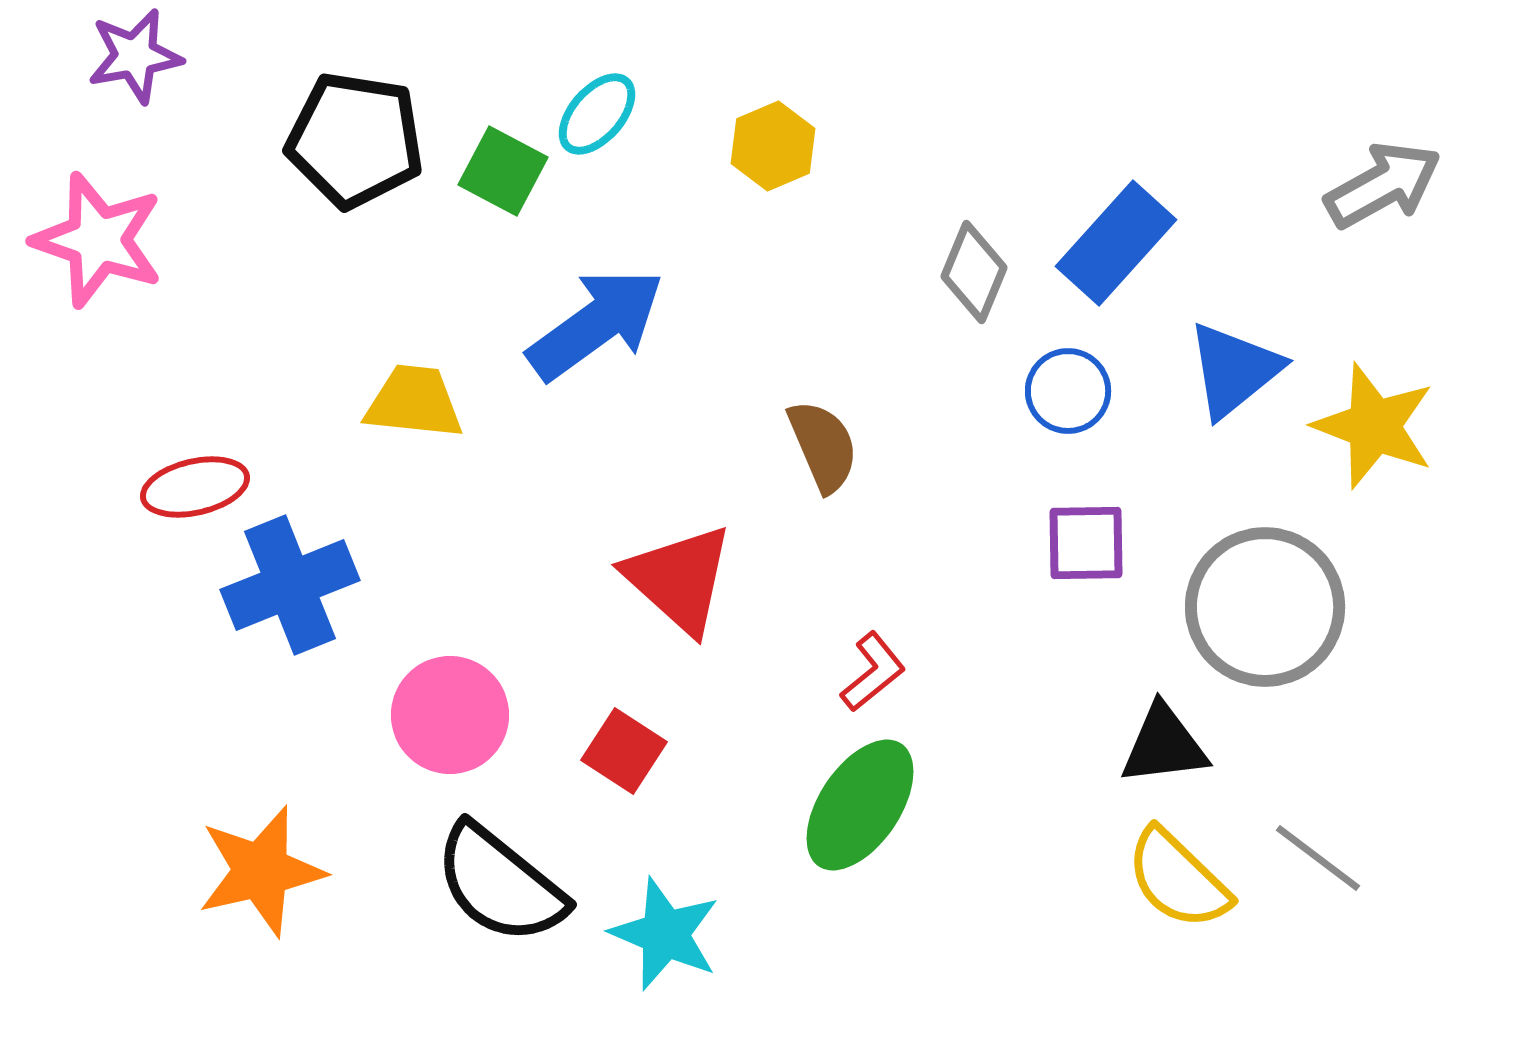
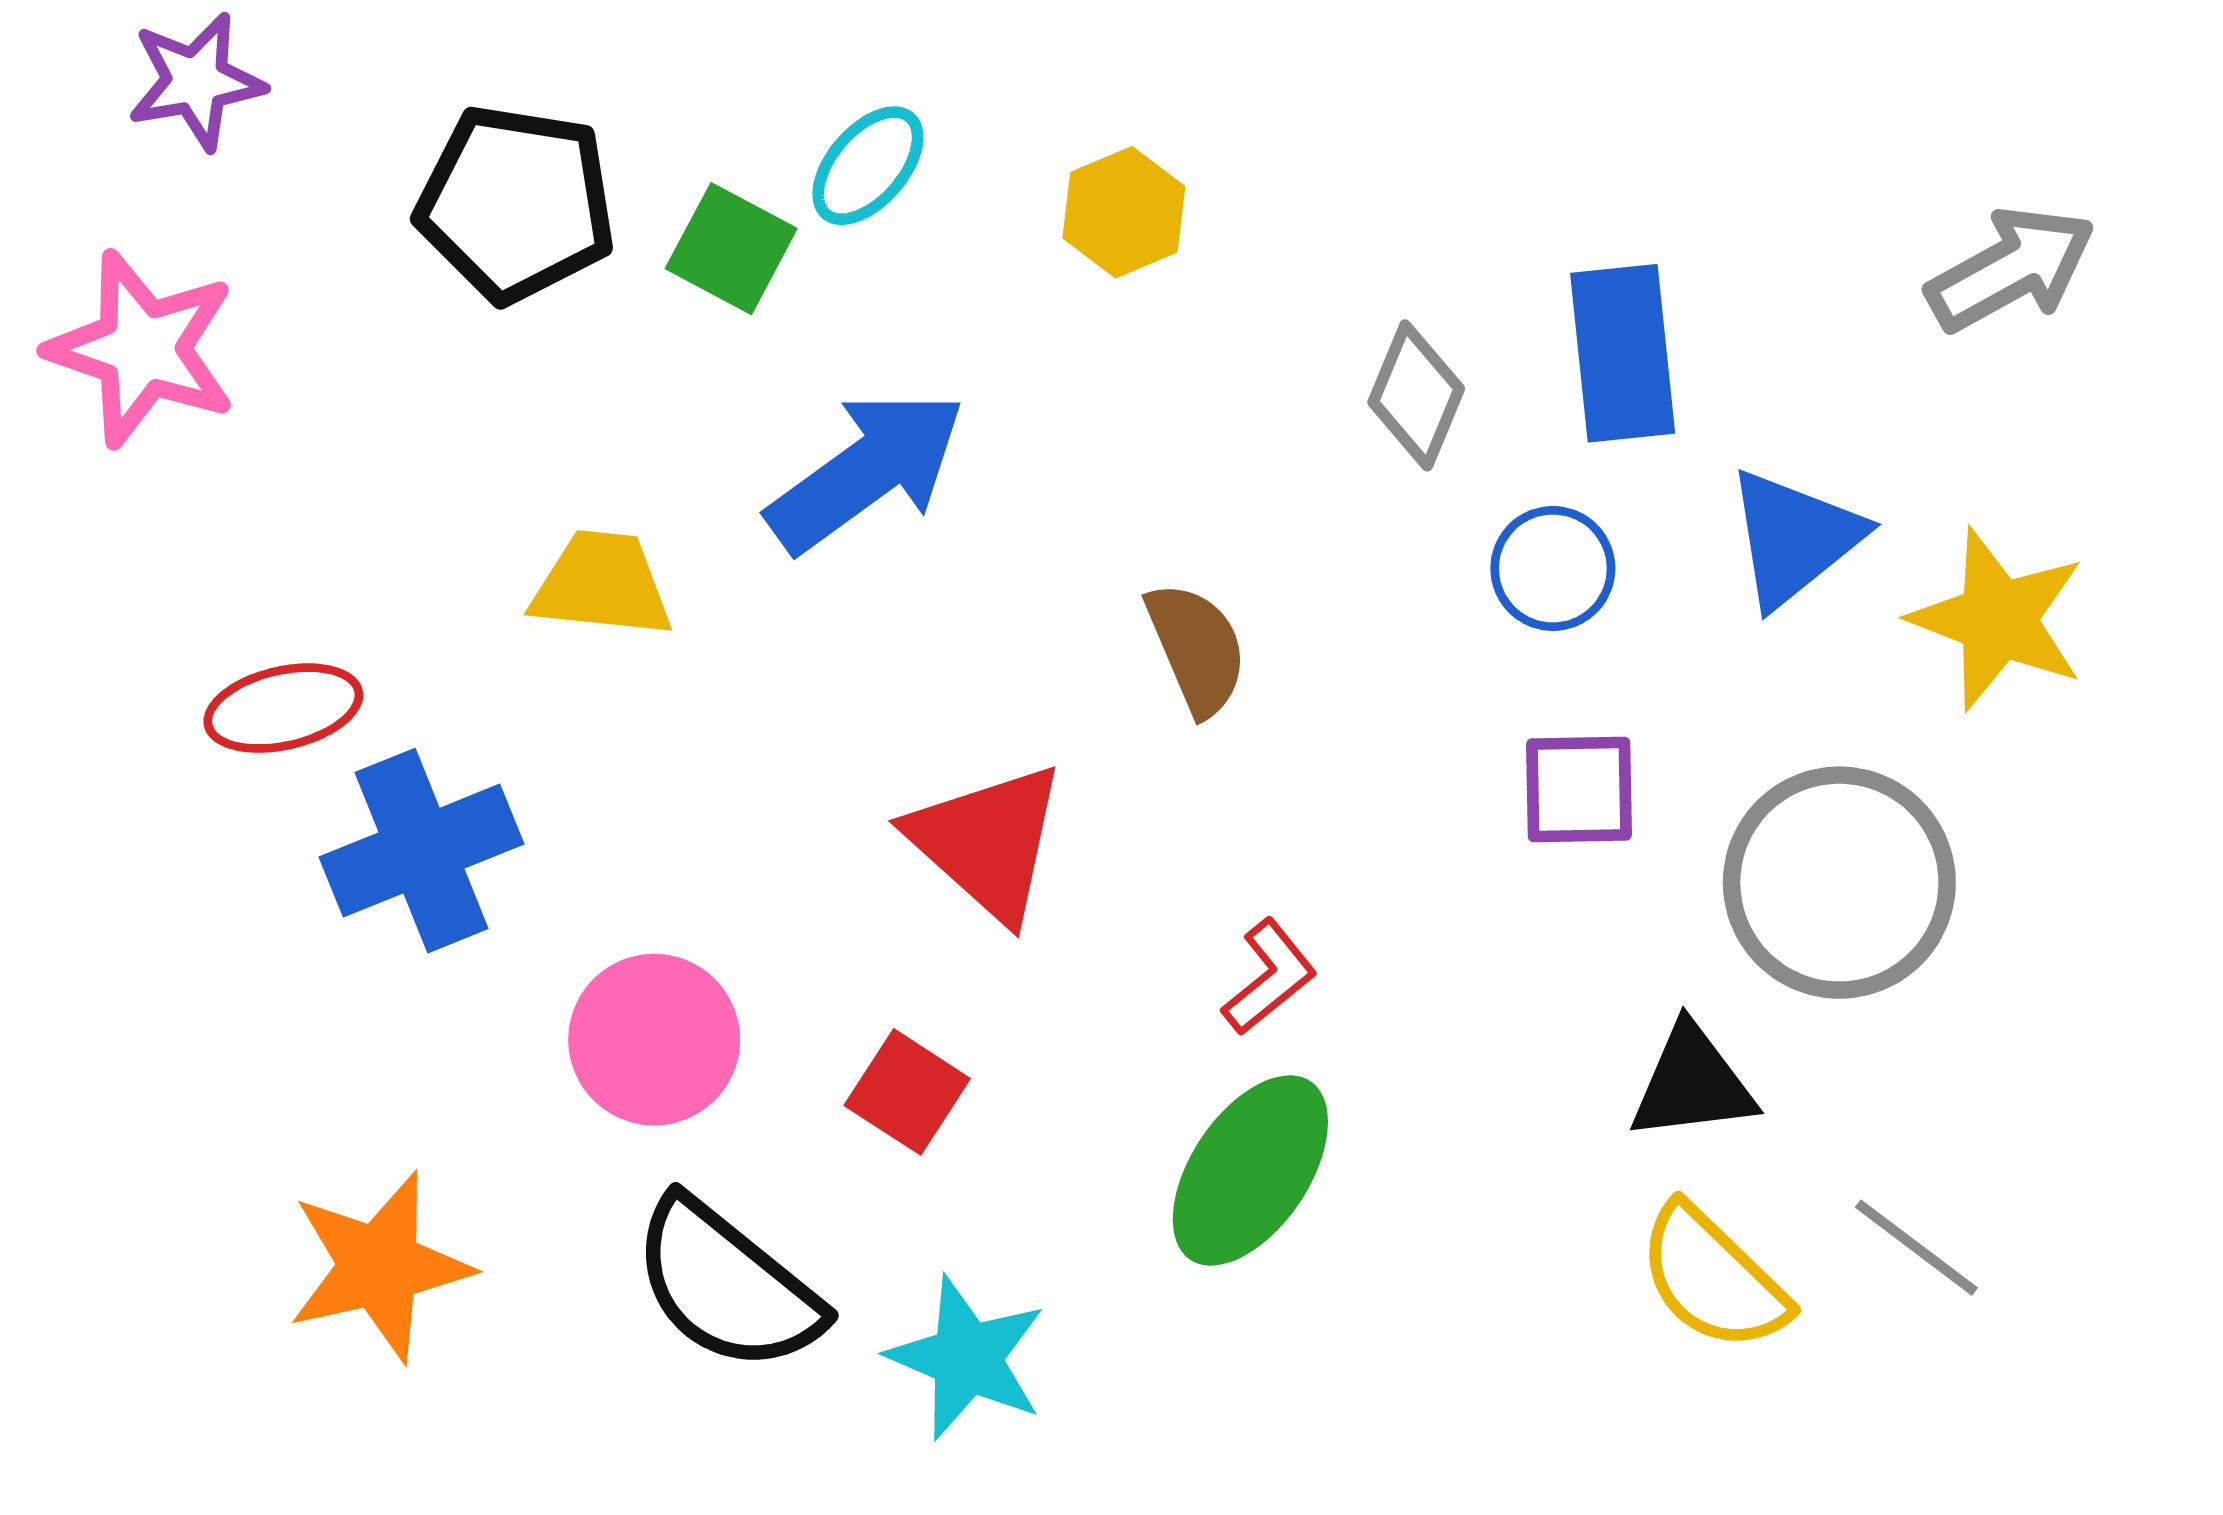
blue rectangle: (1116, 243) -> (1623, 353), turned -48

